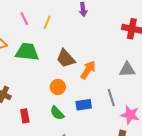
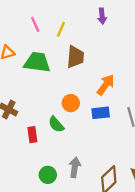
brown trapezoid: (66, 58) -> (75, 57), moved, turned -135
blue rectangle: (84, 105) -> (101, 113), moved
green semicircle: (57, 113) -> (56, 124), moved

